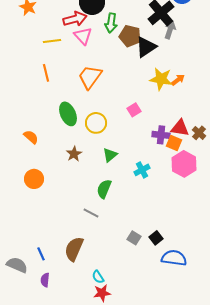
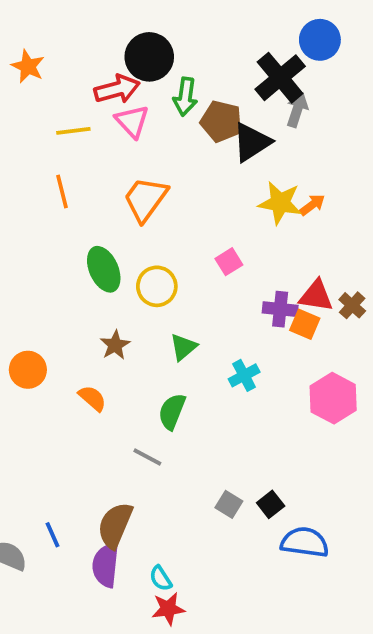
orange semicircle: (31, 137) -> (92, 398), moved
pink hexagon: (184, 164) -> (333, 398), moved
orange circle: (34, 179) -> (28, 370), moved
purple semicircle: (45, 280) -> (106, 565), moved, size x1.6

